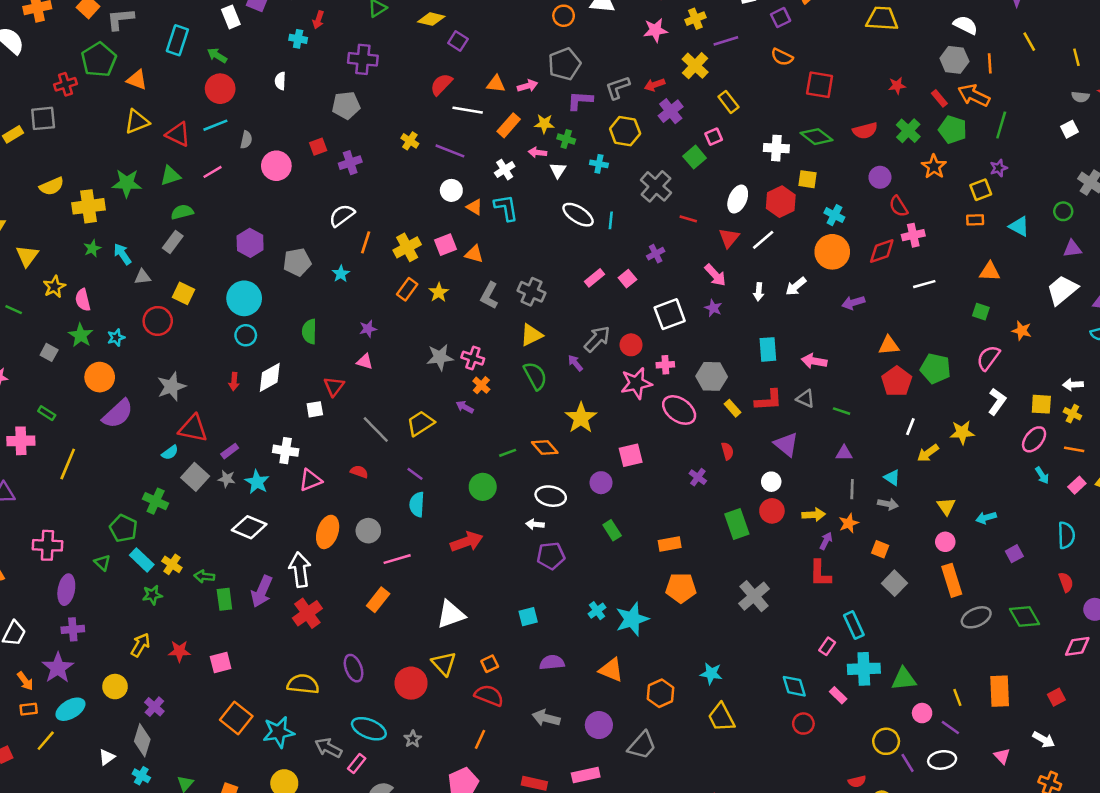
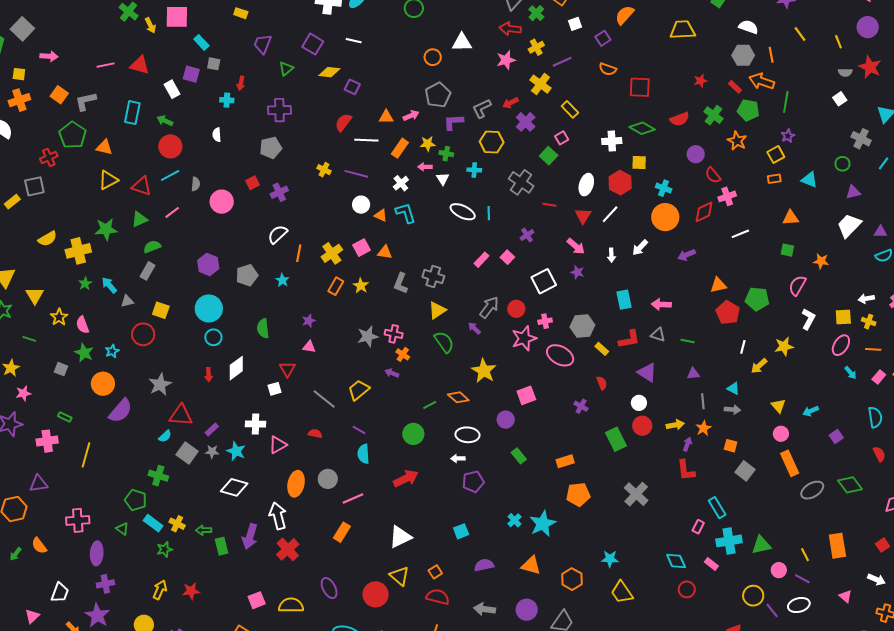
pink square: (221, 663) -> (257, 600), moved

